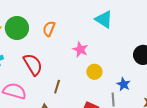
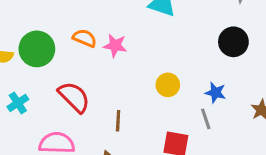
orange semicircle: (49, 29) -> (85, 38), turned 105
pink star: (80, 49) -> (115, 46), moved

